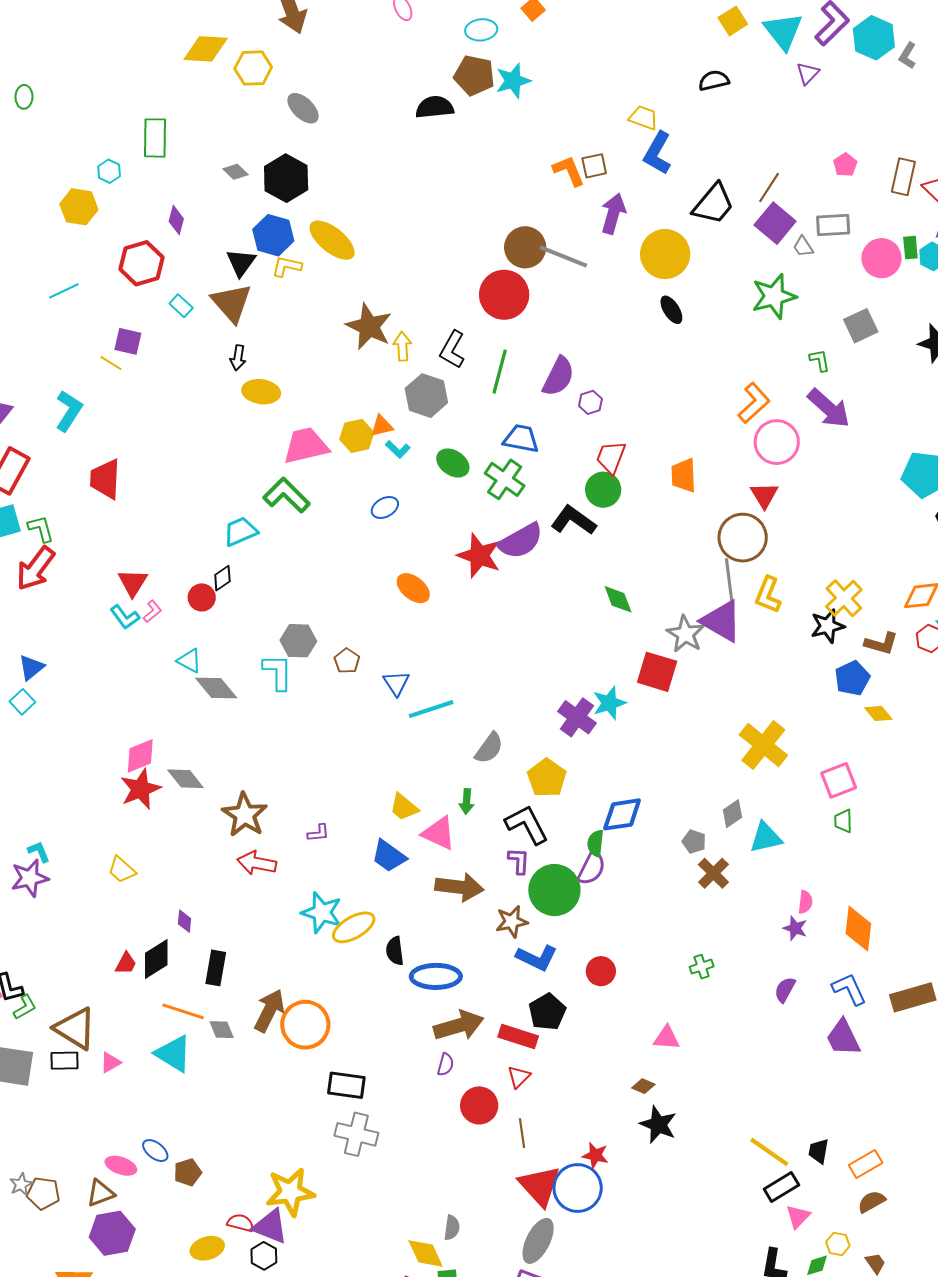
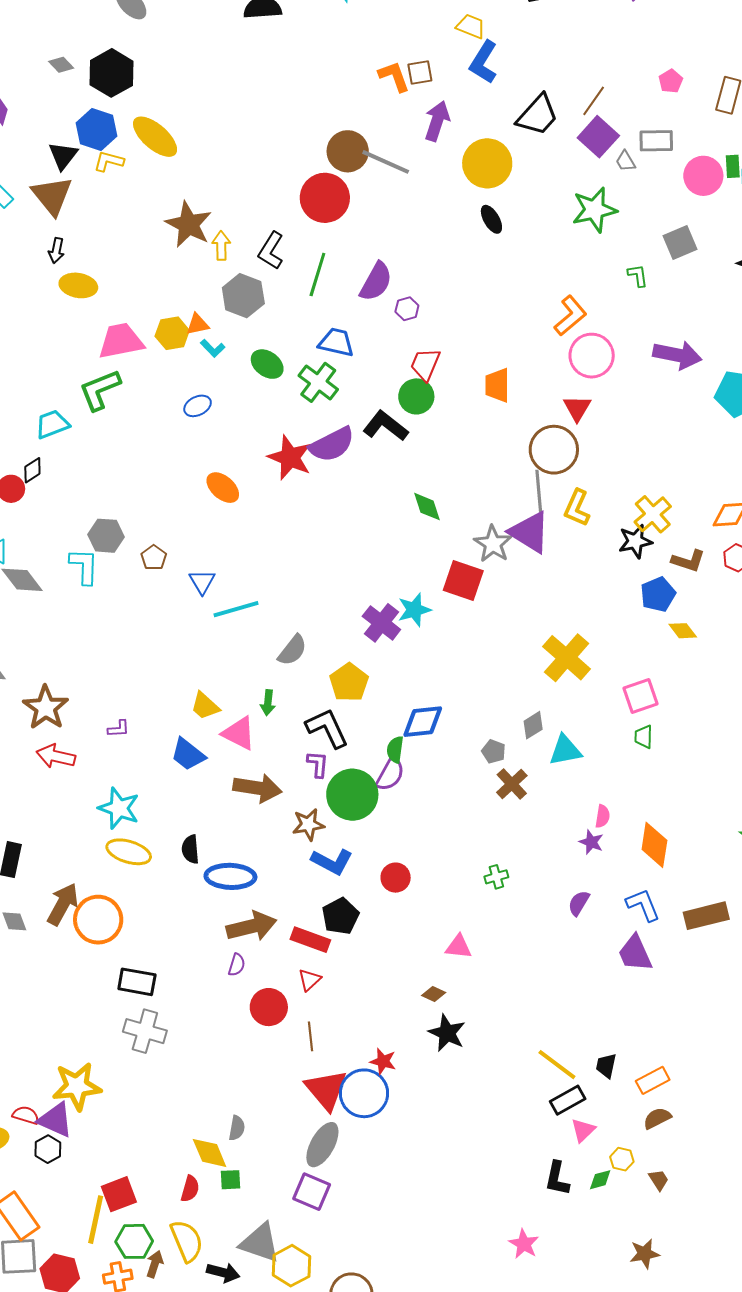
purple arrow: (829, 408) -> (677, 355), moved, turned -33
green L-shape: (287, 495) -> (100, 390), turned -69
yellow ellipse: (354, 927) -> (129, 852), moved, turned 45

